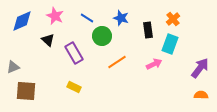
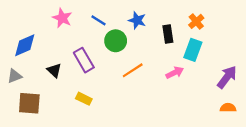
blue diamond: (22, 21) -> (25, 45), moved
black triangle: (48, 40) -> (54, 70), moved

